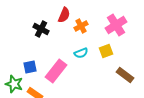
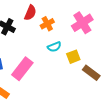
yellow square: (106, 51) -> (73, 57), moved
cyan semicircle: (81, 53) -> (54, 47), moved

